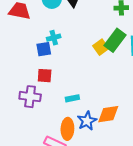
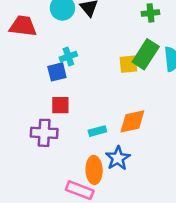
yellow square: (101, 47) -> (128, 64), turned 35
orange diamond: (108, 114) -> (132, 121), moved

